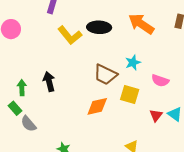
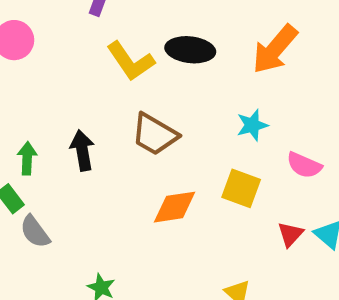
orange arrow: (141, 24) -> (275, 49), turned -88
brown trapezoid: (105, 75) -> (155, 134), moved

